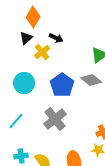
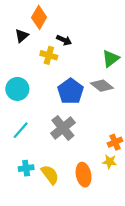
black triangle: (26, 38) -> (22, 36), moved
yellow cross: (42, 52) -> (49, 55), turned -35
cyan circle: (24, 83) -> (17, 89), moved

